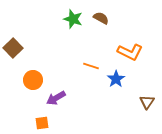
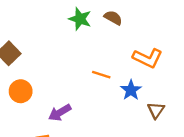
orange circle: (33, 80) -> (21, 91), moved
brown triangle: (147, 102) -> (156, 110), moved

